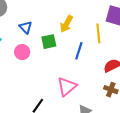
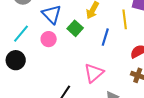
blue triangle: (26, 27) -> (52, 14), size x1.5
green square: (49, 42) -> (75, 28), turned -35

